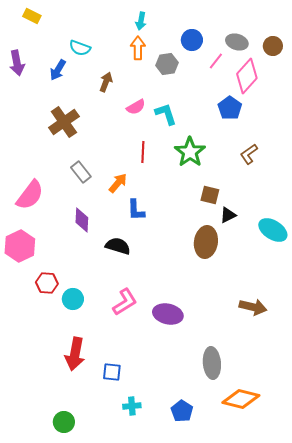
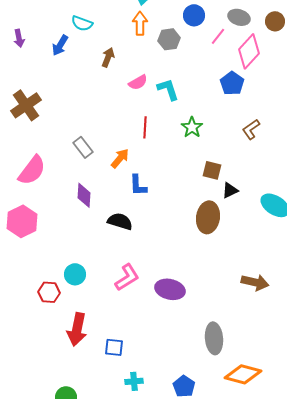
purple arrow: (17, 63) -> (19, 38), size x0.7
brown cross: (64, 122) -> (26, 105), moved
green star: (190, 152) -> (192, 127), size x0.7
red hexagon: (47, 283) -> (49, 292), moved

